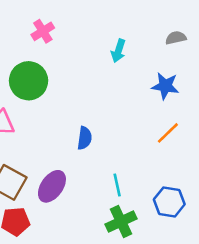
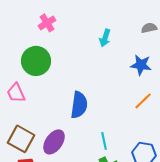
blue semicircle: (85, 138) -> (79, 105), size x1.5

